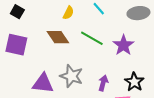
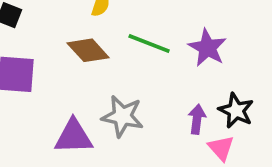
purple arrow: (103, 83) -> (197, 119), moved

